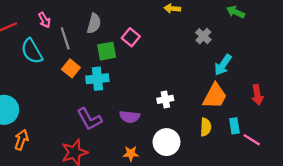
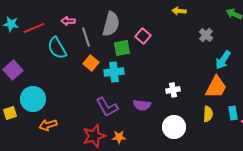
pink arrow: (44, 20) -> (68, 21), turned 120
gray semicircle: (94, 23) -> (111, 24), size x1.4
orange arrow: (21, 140) -> (48, 125), turned -126
orange star: (131, 154) -> (119, 137), moved

